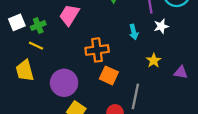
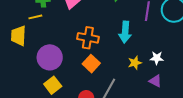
white star: (161, 26) -> (157, 58), moved
cyan arrow: (134, 32) -> (125, 32), size x1.5
yellow line: (36, 46) -> (35, 17), turned -56

